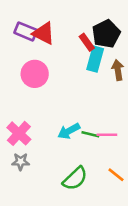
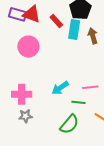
red rectangle: (87, 42) -> (56, 21), moved
pink cross: (19, 133) -> (22, 94), turned -36
green line: (90, 134) -> (78, 102), moved

